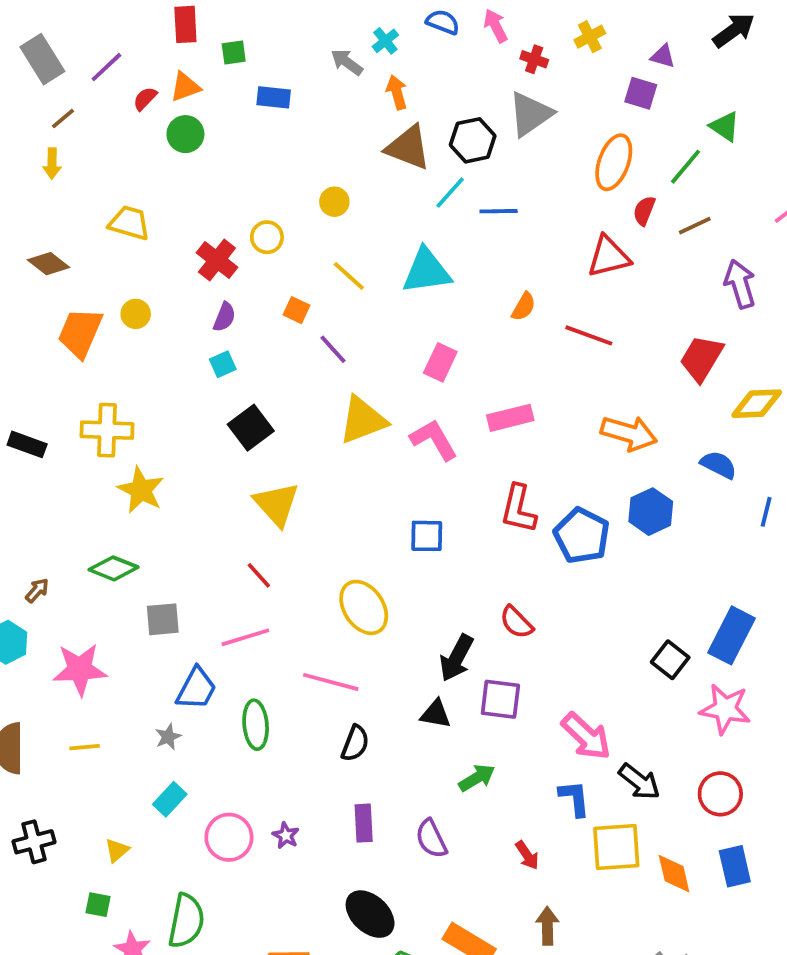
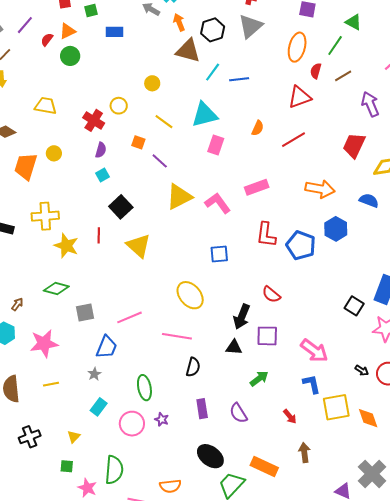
black hexagon: (473, 140) -> (213, 30), moved
red line: (589, 335) -> (294, 140), turned -45
pink rectangle: (440, 362) -> (216, 145), moved
red line: (259, 575) -> (99, 235), moved, turned 49
green ellipse: (256, 725) -> (144, 388), moved
black arrow: (639, 782) -> (362, 370), moved, size x0.6

